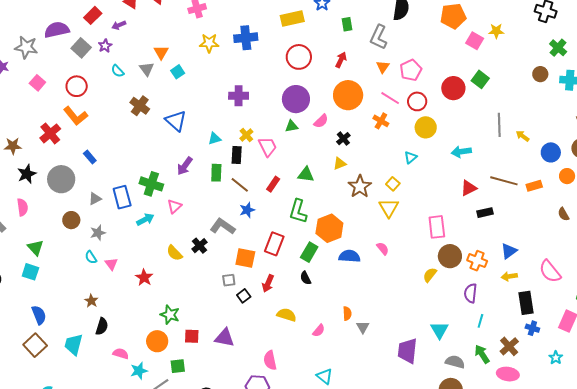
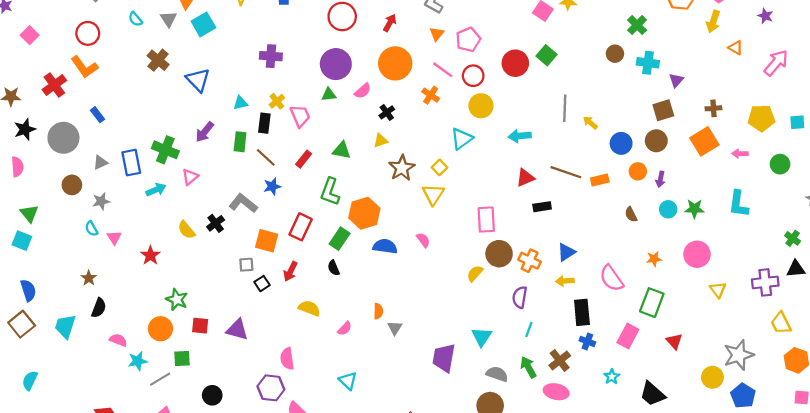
cyan square: (178, 72) -> (203, 24), size x1.5
pink square: (37, 83) -> (30, 35), moved
cyan triangle: (411, 157) -> (462, 139), size x1.5

